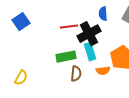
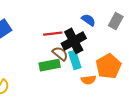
blue semicircle: (103, 14) -> (88, 20), turned 128
brown semicircle: (76, 74) -> (60, 54), moved, turned -56

